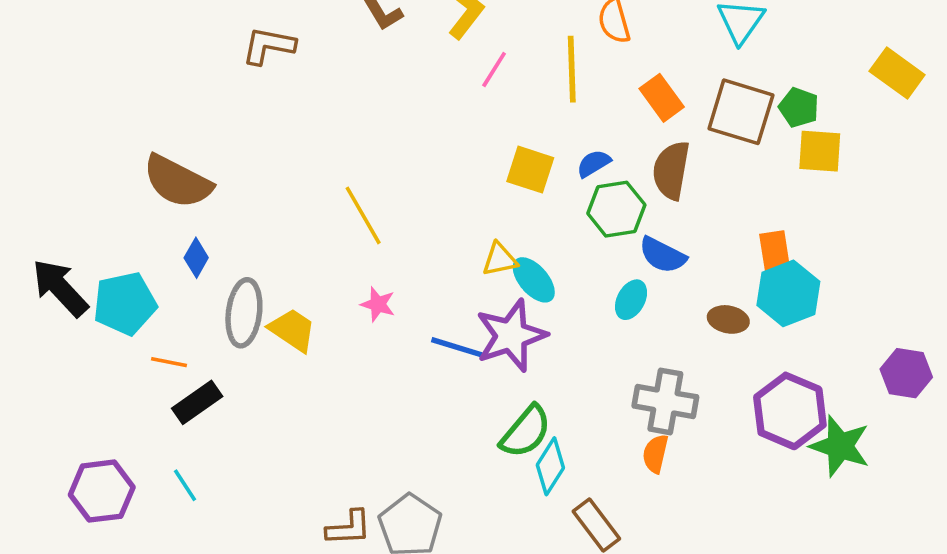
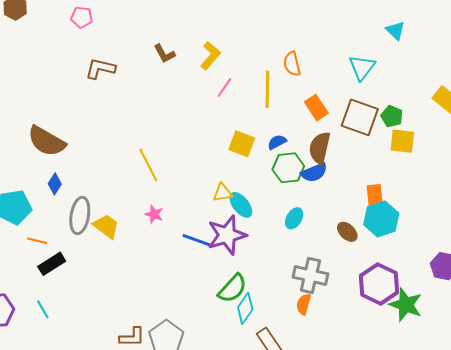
blue semicircle: (663, 255) -> (314, 173), moved, turned -52
brown ellipse: (728, 319) -> (347, 232), turned 30

